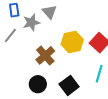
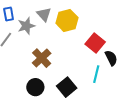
yellow hexagon: (72, 42) -> (67, 20), moved

